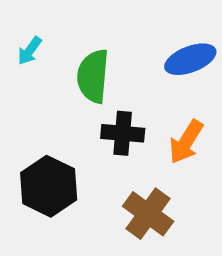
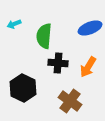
cyan arrow: (30, 51) -> (14, 24), turned 32

